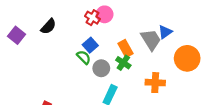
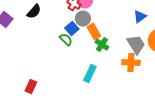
gray trapezoid: (151, 40) -> (136, 44), moved
orange rectangle: (125, 48) -> (94, 31), moved
gray circle: (101, 68) -> (83, 18), moved

